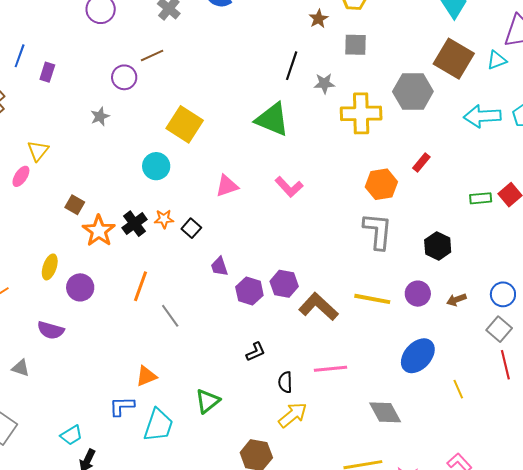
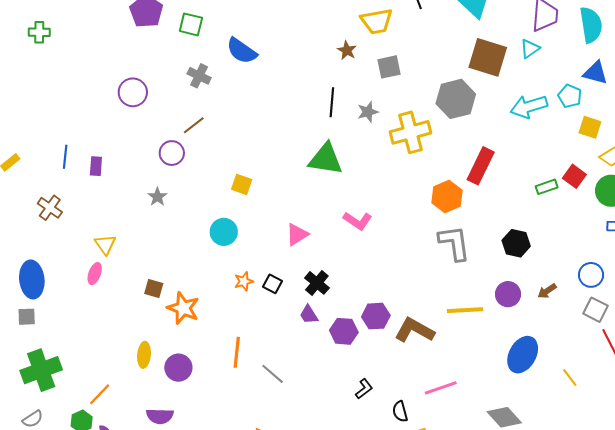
yellow square: (185, 124) -> (242, 184), size x0.6
red rectangle: (421, 162) -> (481, 166), size x1.8
black cross: (134, 224) -> (317, 283), moved

